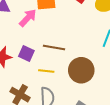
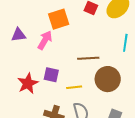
brown line: (54, 48) -> (88, 58), moved

